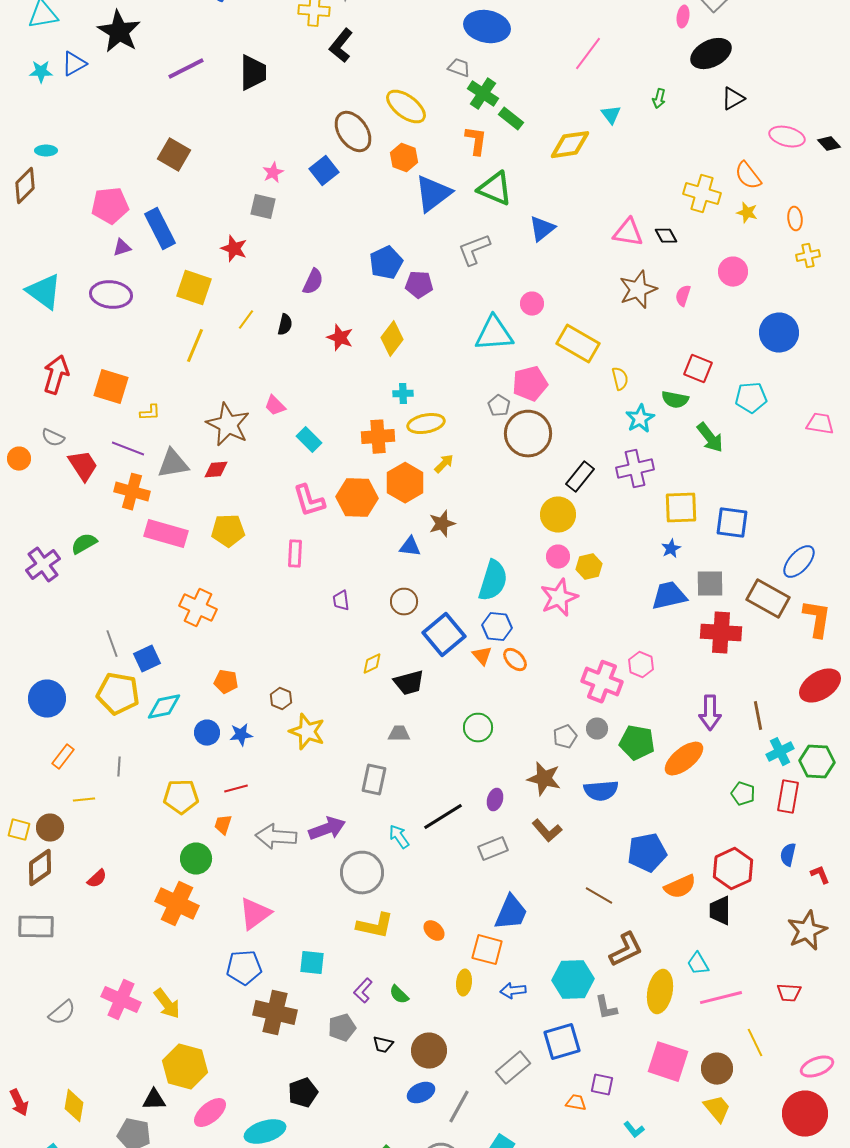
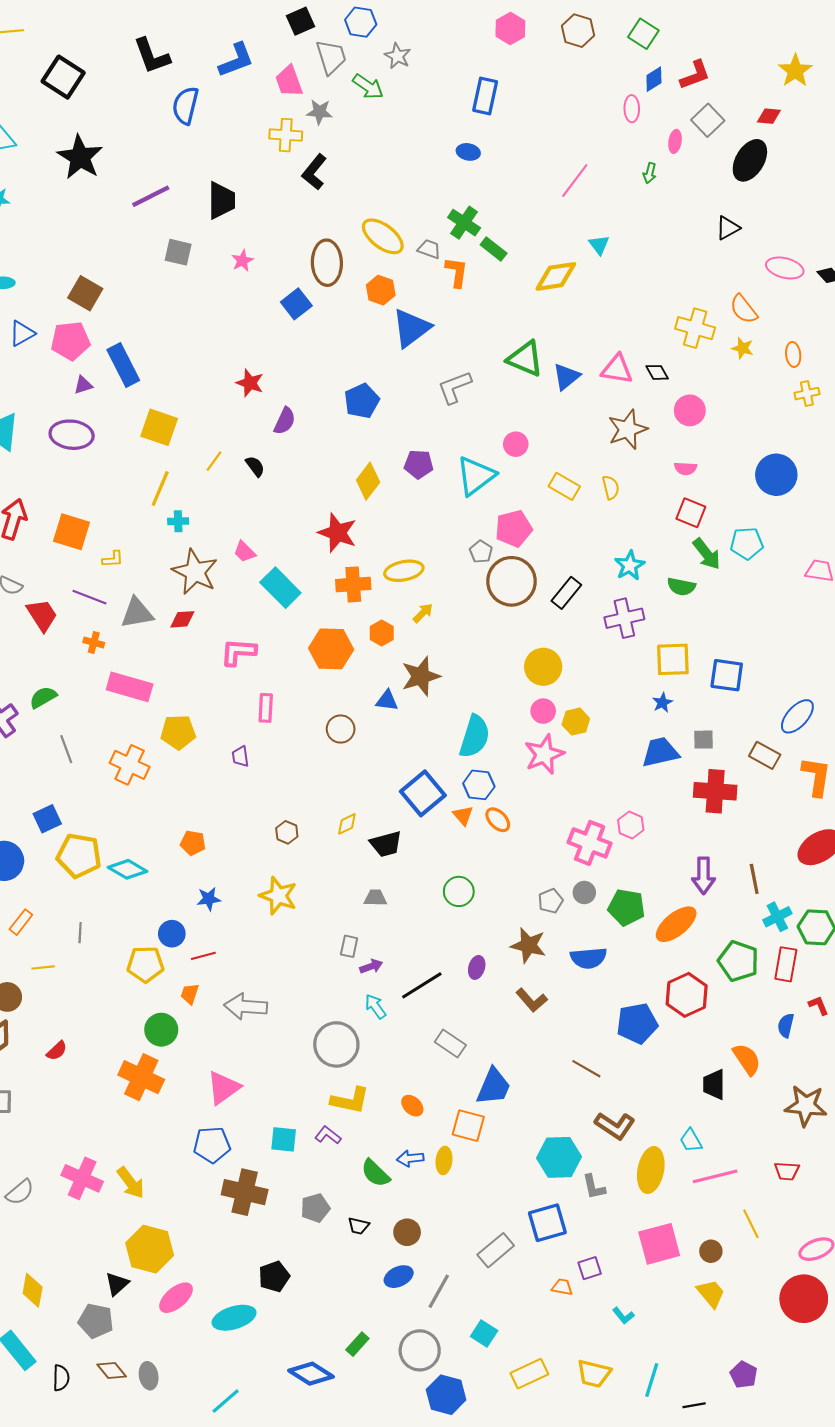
blue ellipse: (487, 27) -> (468, 152), size x0.5
black ellipse: (711, 54) -> (750, 160), moved, turned -33
blue triangle: (74, 64) -> (22, 333), moved
gray trapezoid: (459, 68) -> (429, 249), moved
green arrow: (659, 99) -> (650, 173), moved
brown ellipse: (353, 132) -> (327, 263), turned 33
brown square: (174, 155) -> (85, 293), moved
pink star: (273, 173) -> (242, 261), moved
green triangle: (495, 189) -> (525, 359), moved
gray square: (263, 207) -> (178, 252), moved
blue triangle: (542, 229) -> (566, 377), moved
red star: (234, 249) -> (250, 383), moved
pink circle: (733, 272) -> (690, 410), moved
purple pentagon: (419, 285) -> (419, 464), moved
pink semicircle: (683, 296) -> (686, 468), moved, turned -105
black semicircle: (285, 325) -> (255, 466), turned -50
cyan triangle: (494, 334) -> (476, 476), turned -33
red star: (340, 338) -> (337, 533), moved, size x1.4
yellow rectangle: (578, 344) -> (564, 486), size x0.7
yellow semicircle: (620, 379) -> (611, 487), moved
cyan cross: (403, 394) -> (178, 521), moved
green semicircle: (675, 400) -> (681, 587), moved
green arrow: (710, 438) -> (707, 554), moved
cyan rectangle: (309, 440) -> (280, 588), size x1.5
black rectangle: (580, 477) -> (566, 593), moved
orange hexagon: (405, 483) -> (382, 633), size x0.6
orange cross: (132, 492) -> (94, 642), size x0.6
pink L-shape: (309, 501) -> (238, 652), moved, turned 111
brown star: (442, 524) -> (421, 676), size x1.4
yellow pentagon: (228, 531) -> (178, 732), moved
gray square: (710, 584) -> (704, 740), size x0.7
brown rectangle: (768, 599) -> (765, 755), size x0.7
purple trapezoid: (341, 601) -> (240, 756), moved
brown circle: (404, 602) -> (341, 729), moved
orange cross: (198, 608) -> (130, 765), moved
gray line: (112, 644) -> (66, 749), moved
blue square: (147, 659) -> (47, 819), moved
brown hexagon: (281, 699) -> (287, 832), moved
cyan diamond: (164, 707) -> (127, 869), turned 42
blue circle: (207, 733) -> (172, 934), moved
gray rectangle: (374, 780) -> (349, 946), size x0.7
green pentagon: (743, 794) -> (738, 961), size x1.6
purple arrow: (327, 829) -> (371, 966), moved, size x0.6
gray rectangle: (493, 849) -> (450, 1043), moved, turned 56
red hexagon: (733, 869) -> (687, 995), moved
red L-shape: (820, 875) -> (819, 1005), moved
orange semicircle: (680, 887) -> (747, 1059), moved, turned -100
brown star: (807, 931) -> (806, 1106), turned 30
brown L-shape: (626, 950) -> (615, 1126), turned 60
purple L-shape: (363, 991) -> (328, 1135), moved, turned 85
blue arrow: (513, 991) -> (410, 1158), moved
green semicircle: (399, 995) -> (375, 1173), size x1.4
brown circle: (429, 1051) -> (407, 1232), size x0.7
pink square: (668, 1062) -> (659, 1244), turned -33
brown circle: (717, 1069) -> (711, 1251), size x0.7
purple square: (602, 1085) -> (590, 1268), turned -30
black triangle: (154, 1100) -> (117, 1284), turned -40

